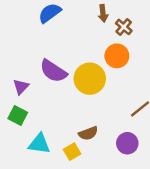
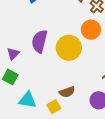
purple semicircle: (53, 71) -> (39, 41), turned 70

